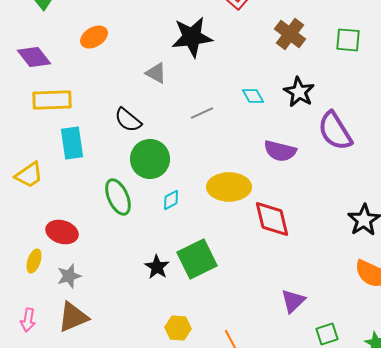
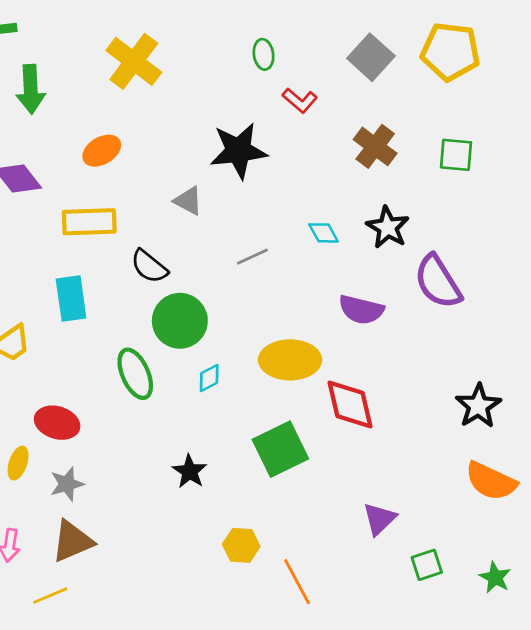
yellow rectangle: (52, 100) -> (89, 222), moved
green square: (197, 259) -> (280, 449), moved
yellow hexagon: (178, 328) -> (241, 545), moved

